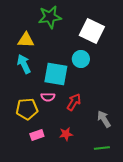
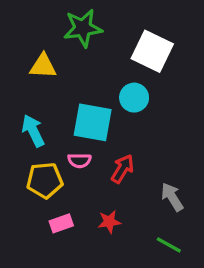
cyan arrow: (24, 64) -> (33, 131), moved
green line: (102, 148) -> (169, 245), turned 35

